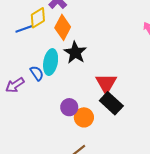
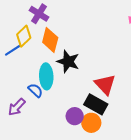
black rectangle: (111, 103) -> (96, 104), moved

